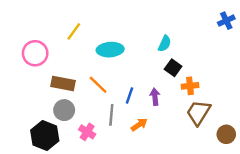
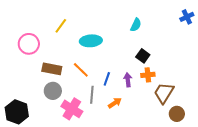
cyan semicircle: (165, 44) -> (136, 25), moved
orange cross: (190, 86) -> (148, 75), moved
pink cross: (87, 132) -> (72, 109), size x1.5
brown circle: (226, 134) -> (177, 114), moved
black hexagon: (45, 136) -> (17, 112), moved

